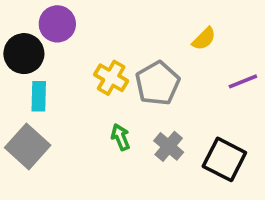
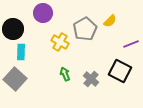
purple circle: (57, 24) -> (43, 13), moved
gray pentagon: (158, 83) -> (85, 29), moved
black square: (224, 159) -> (120, 71), moved

